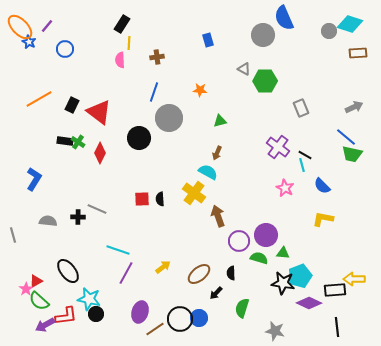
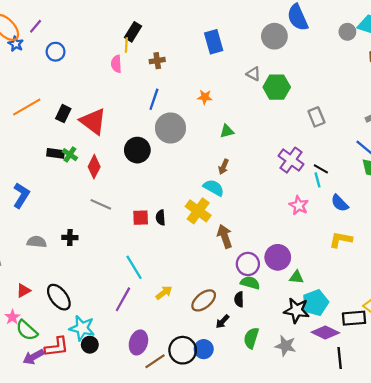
black rectangle: (122, 24) -> (133, 32), moved
blue rectangle: (208, 40) -> (214, 42), size x1.5
gray line: (97, 209) -> (101, 204), moved
cyan line: (118, 250) -> (134, 267), moved, turned 40
green semicircle: (259, 258) -> (250, 283), moved
red triangle: (36, 281) -> (23, 291), moved
black line: (337, 327) -> (340, 358), moved
gray star: (275, 331) -> (285, 346), moved

